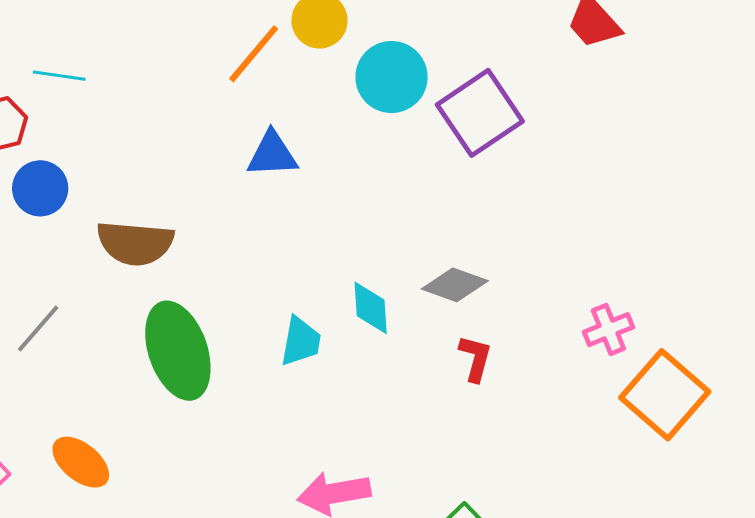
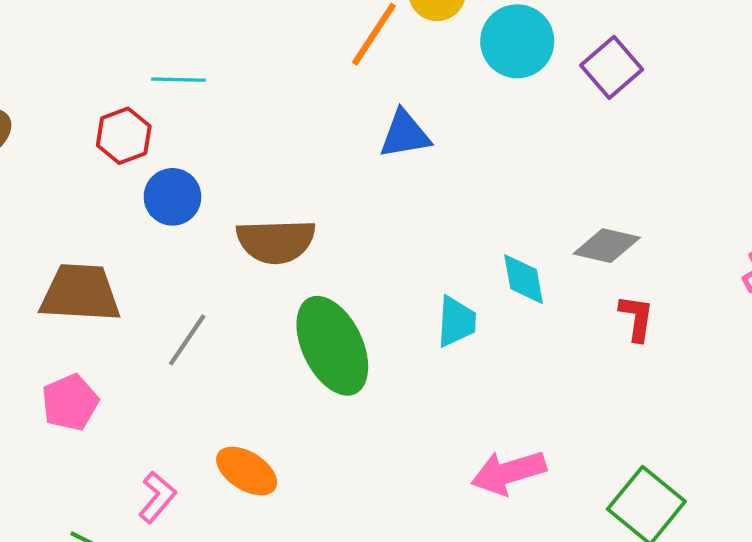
purple square: (480, 113) -> (612, 67), size x0.7

